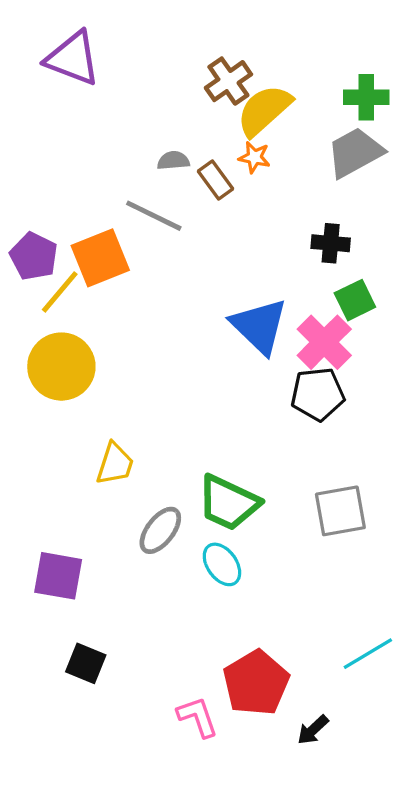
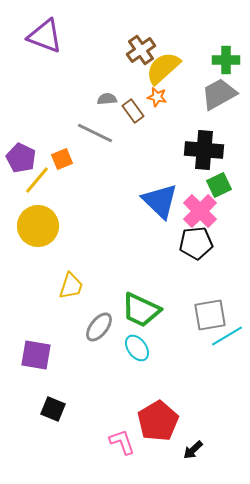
black cross: (331, 243) -> (204, 150), size x1.6
orange square: (100, 258) -> (62, 159), size x0.6
cyan line: (368, 654) -> (227, 336), moved

